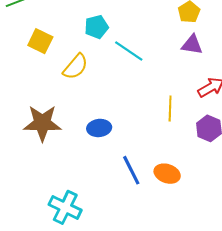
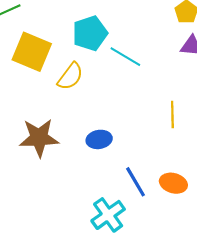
cyan pentagon: (96, 27) -> (90, 33), size x1.4
yellow square: (40, 41) -> (32, 52), size x1.5
cyan cross: (65, 207) -> (108, 215), moved, turned 32

